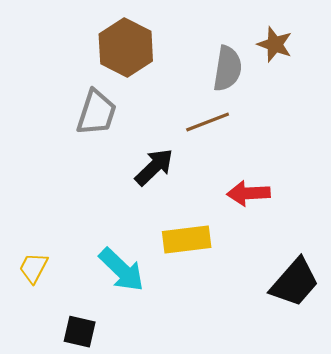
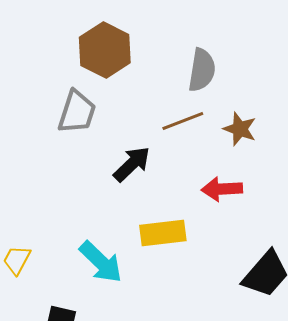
brown star: (275, 44) -> (240, 129), moved

